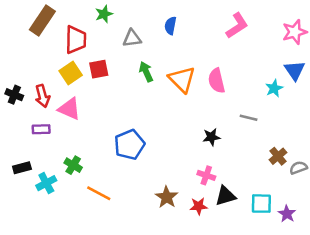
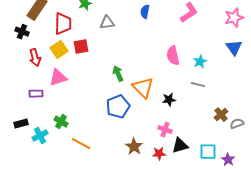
blue semicircle: (170, 26) -> (145, 12), moved
green arrow: (146, 72) -> (118, 74), moved
orange triangle: (182, 79) -> (143, 88), moved
cyan star: (274, 88) -> (200, 62), moved
black cross: (14, 95) -> (22, 32), moved
red arrow: (42, 96) -> (35, 58), moved
pink triangle: (69, 109) -> (58, 78), turned -42
blue pentagon: (129, 145) -> (118, 107), moved

